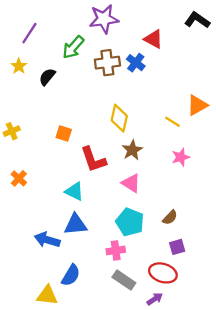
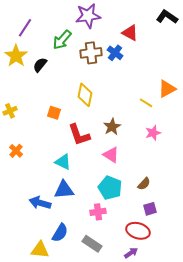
yellow star: (19, 66) -> (16, 56), size x1.6
yellow diamond: (119, 118) -> (85, 95), moved
gray rectangle: (124, 280) -> (92, 244), moved

